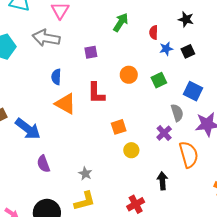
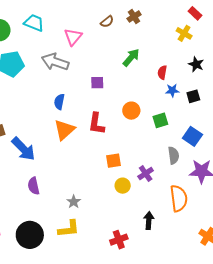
orange triangle: (65, 104) -> (64, 130), turned 40
purple cross: (164, 133) -> (146, 173), moved

